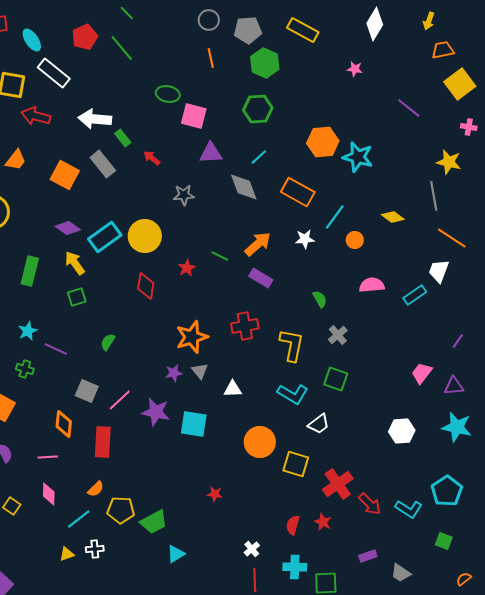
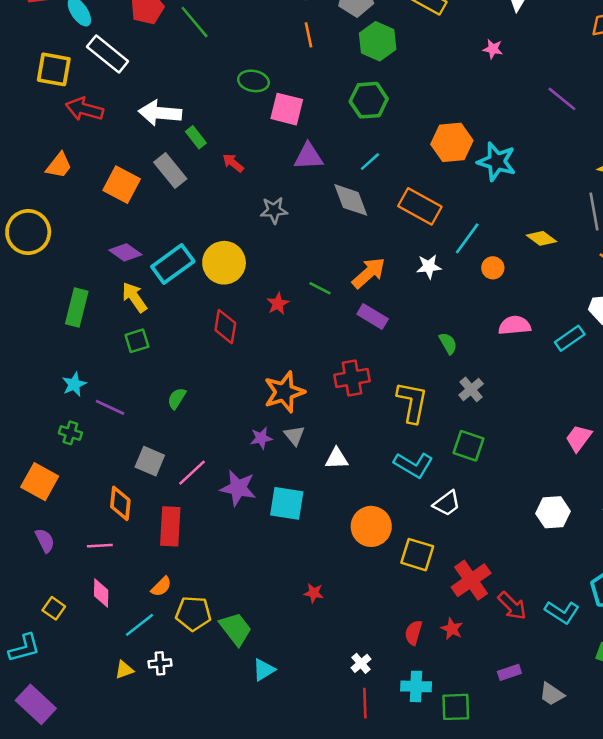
green trapezoid: (154, 522) -> (236, 629), turned -100

